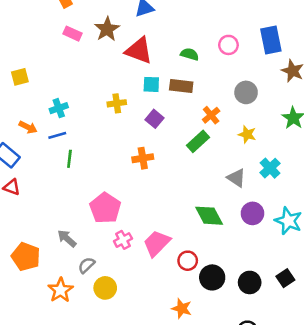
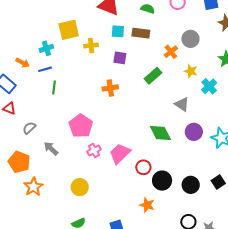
yellow square: (20, 77) -> (69, 30), moved, size x1.5
orange cross: (211, 115) -> (171, 52), moved
purple square: (154, 119) -> (120, 58), turned -32
cyan cross: (270, 168) -> (209, 86), moved
gray semicircle: (86, 265) -> (29, 128), moved
orange star: (61, 290) -> (33, 187), moved
orange star: (182, 309) -> (147, 205), moved

